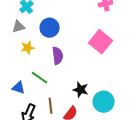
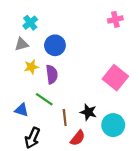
pink square: (101, 42) -> (115, 78), moved
purple semicircle: (58, 56) -> (52, 74), moved
brown line: (51, 106) -> (65, 118), moved

